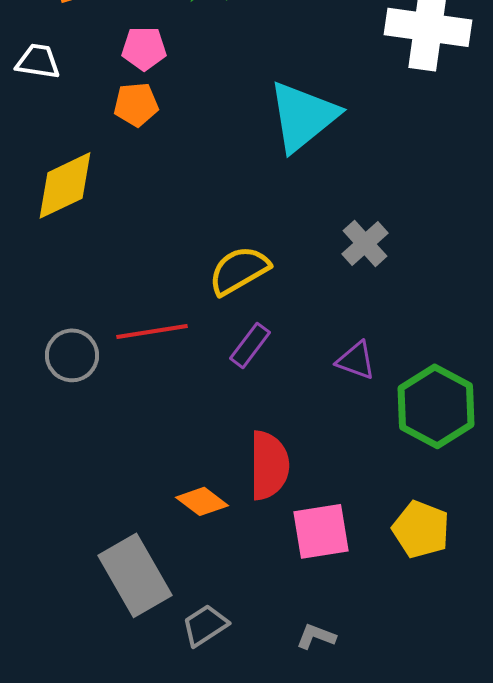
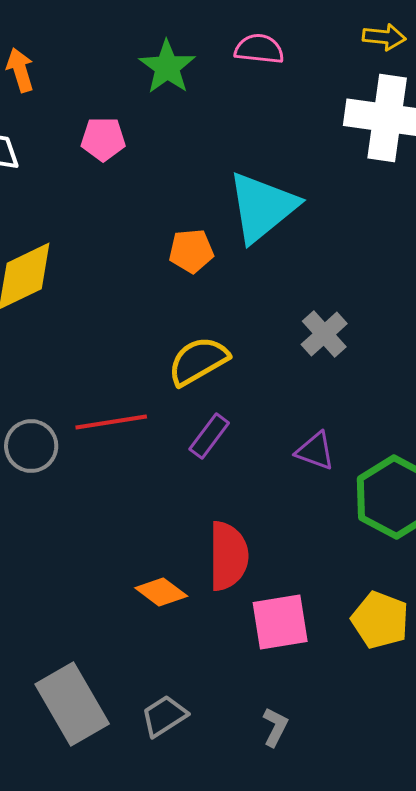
orange pentagon: (136, 104) -> (191, 251), moved
gray rectangle: (135, 575) -> (72, 704), moved
gray L-shape: (316, 636) -> (275, 727), turned 96

